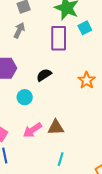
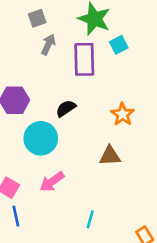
gray arrow: (19, 30) -> (48, 44), moved
cyan circle: (25, 97) -> (41, 138), size x1.6
brown triangle: (56, 127) -> (110, 156), moved

